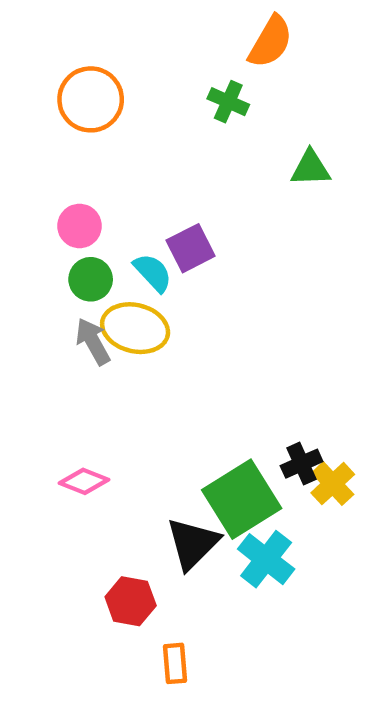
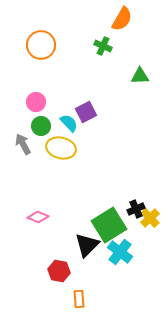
gray arrow: (93, 341) -> (23, 144), moved

